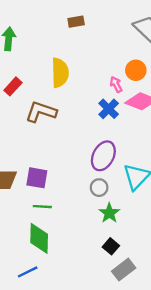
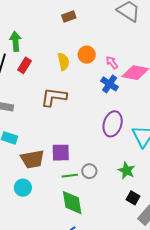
orange circle: (136, 70) -> (87, 55), moved
yellow semicircle: (60, 73) -> (63, 62), size x0.7
red rectangle: (13, 86) -> (25, 65), moved
gray circle: (99, 188) -> (89, 171), moved

